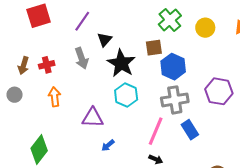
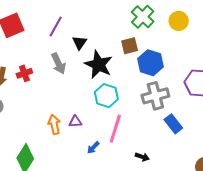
orange arrow: (55, 97) -> (54, 124), moved
purple triangle: (93, 118) -> (75, 122), size x0.6
pink line: (156, 131) -> (115, 129), moved

